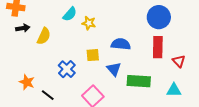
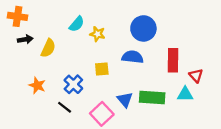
blue circle: (159, 17) -> (143, 28), moved
blue triangle: (114, 69) -> (125, 100), moved
orange star: (27, 82) -> (37, 85), moved
cyan triangle: (174, 90) -> (185, 94), moved
black line: (48, 95) -> (65, 107), moved

